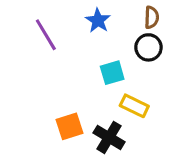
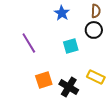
purple line: (46, 35) -> (29, 43), moved
yellow rectangle: (134, 106) -> (96, 77), moved

